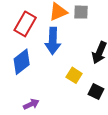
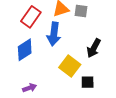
yellow square: (74, 75) -> (70, 66), size x1.5
black square: (96, 92) -> (88, 82), turned -32

